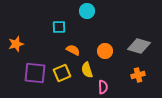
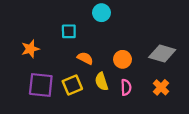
orange star: (16, 44) -> (30, 49), moved
orange cross: (138, 75) -> (161, 87), turned -32
pink semicircle: (103, 87) -> (126, 87), moved

